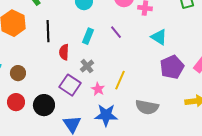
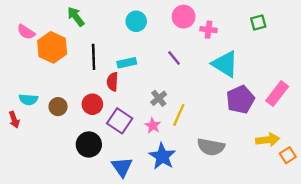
cyan rectangle: (88, 36) -> (127, 63), moved, turned 56
cyan triangle: (159, 37) -> (225, 64), size x1.4
gray cross: (87, 66) -> (159, 98), moved
red circle: (16, 102) -> (92, 104), moved
blue star: (106, 115) -> (162, 156), turned 30

